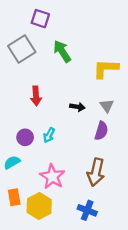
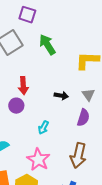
cyan arrow: (49, 135) -> (43, 128), moved
purple circle: (25, 137) -> (16, 106), moved

